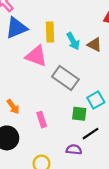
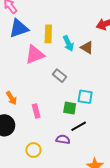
pink triangle: (36, 56) -> (35, 54), turned -45
gray rectangle: (65, 78) -> (59, 76), size x0.6
cyan square: (96, 100) -> (85, 97), turned 35

